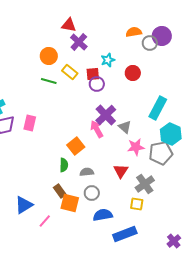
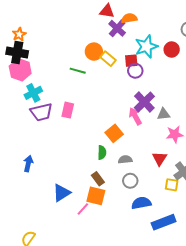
orange semicircle: (134, 32) -> (129, 18), moved
orange circle: (49, 56) -> (94, 52), moved
cyan star: (108, 60) -> (146, 46), size x1.6
red circle: (133, 73) -> (172, 50), moved
green line: (49, 81) -> (78, 71), moved
gray triangle: (125, 127) -> (164, 114), turned -48
orange square: (70, 203) -> (96, 196), moved
yellow square: (137, 204) -> (172, 185), moved

